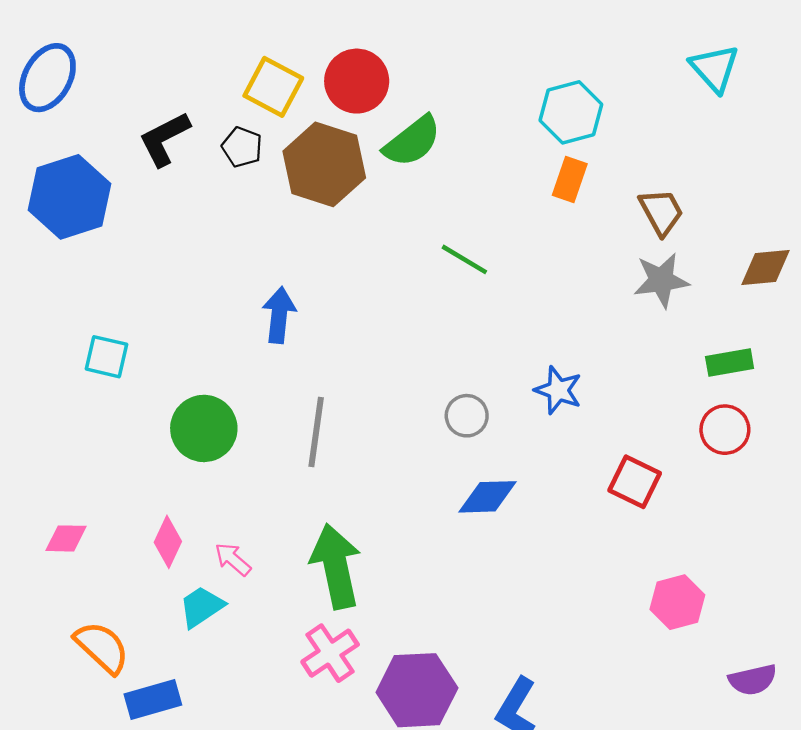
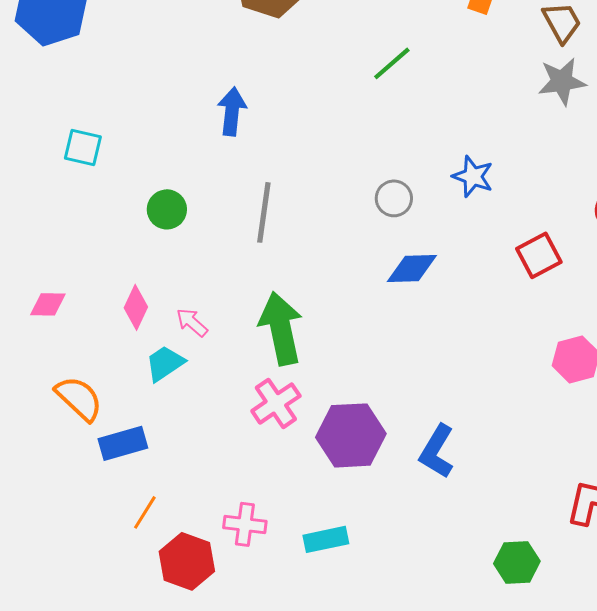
green line: (464, 259) -> (392, 63), turned -72
green circle: (204, 428) -> (167, 209), size x0.7
red square: (635, 482) -> (539, 255), turned 36

